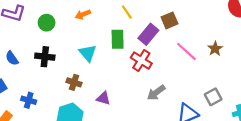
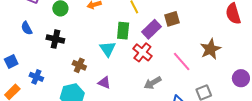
brown star: (215, 49) -> (210, 49), size x1.5
pink line: (186, 51) -> (182, 61), moved
cyan triangle: (88, 53) -> (108, 49), moved
blue semicircle: (12, 58) -> (27, 28), moved

